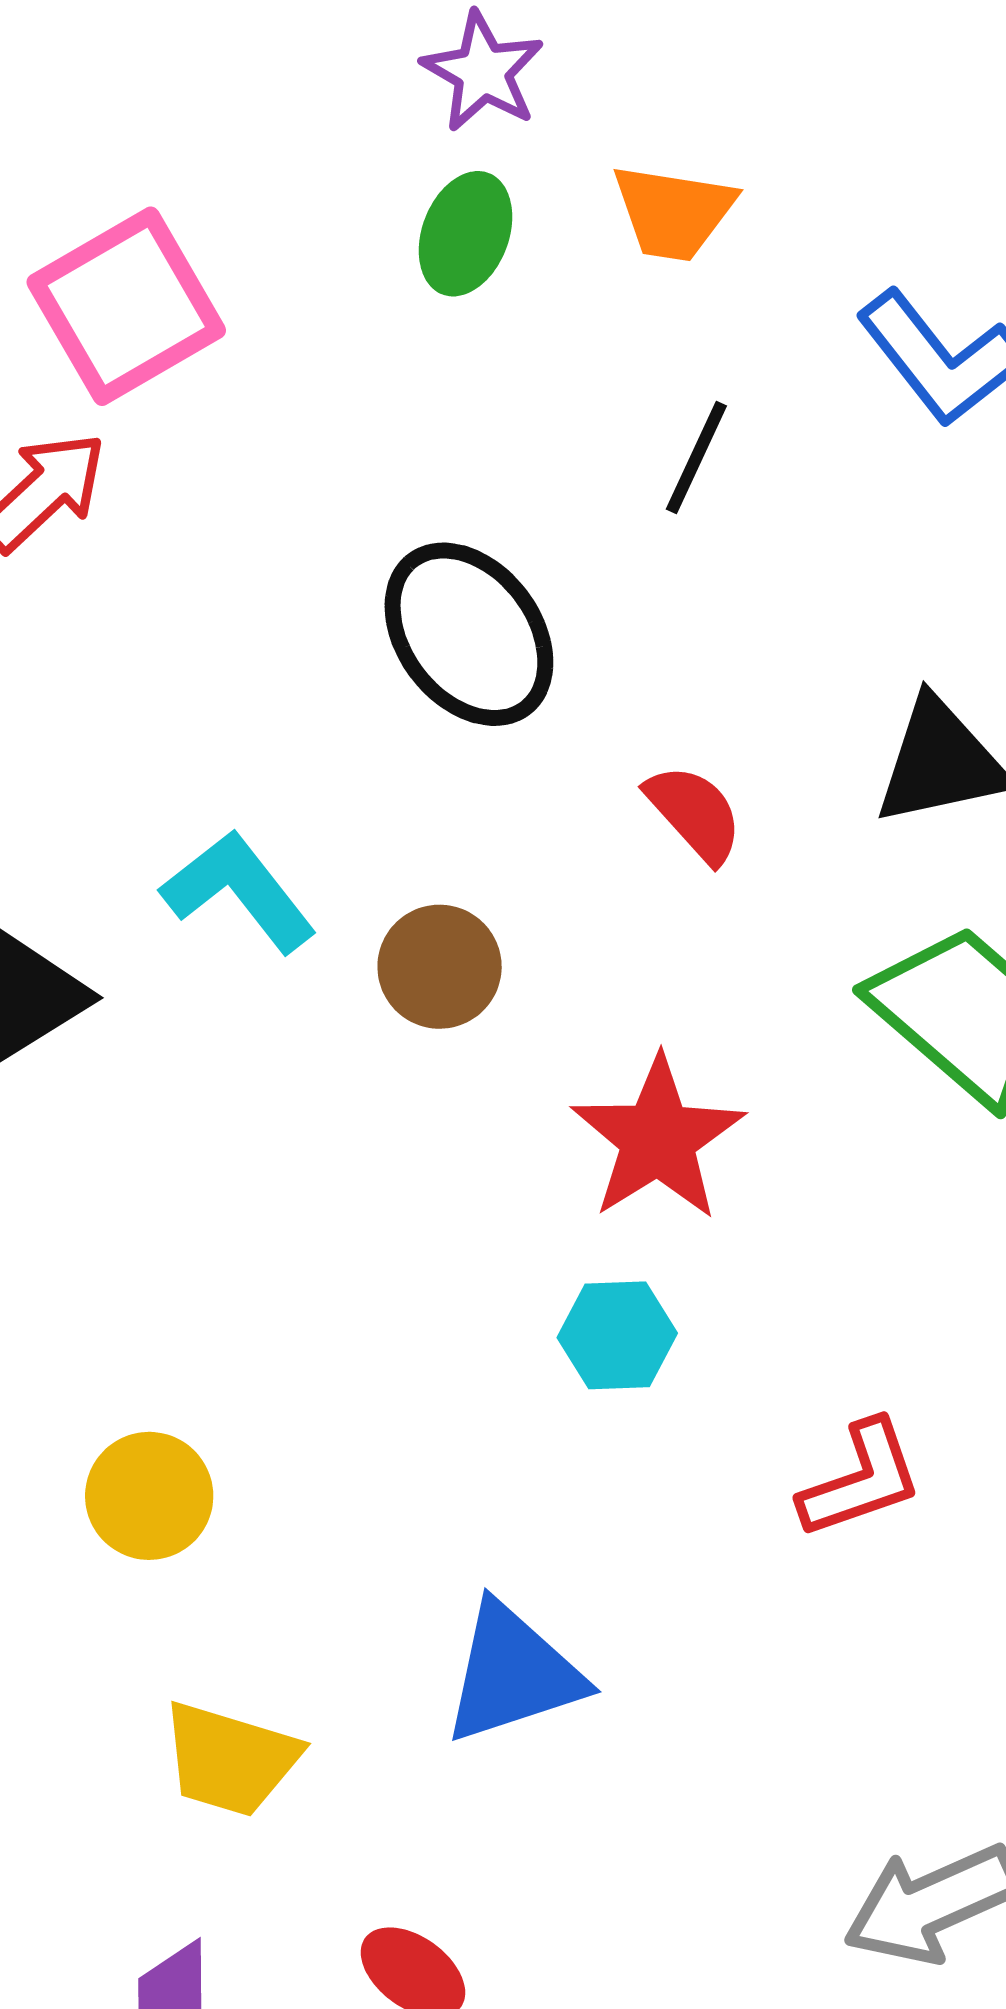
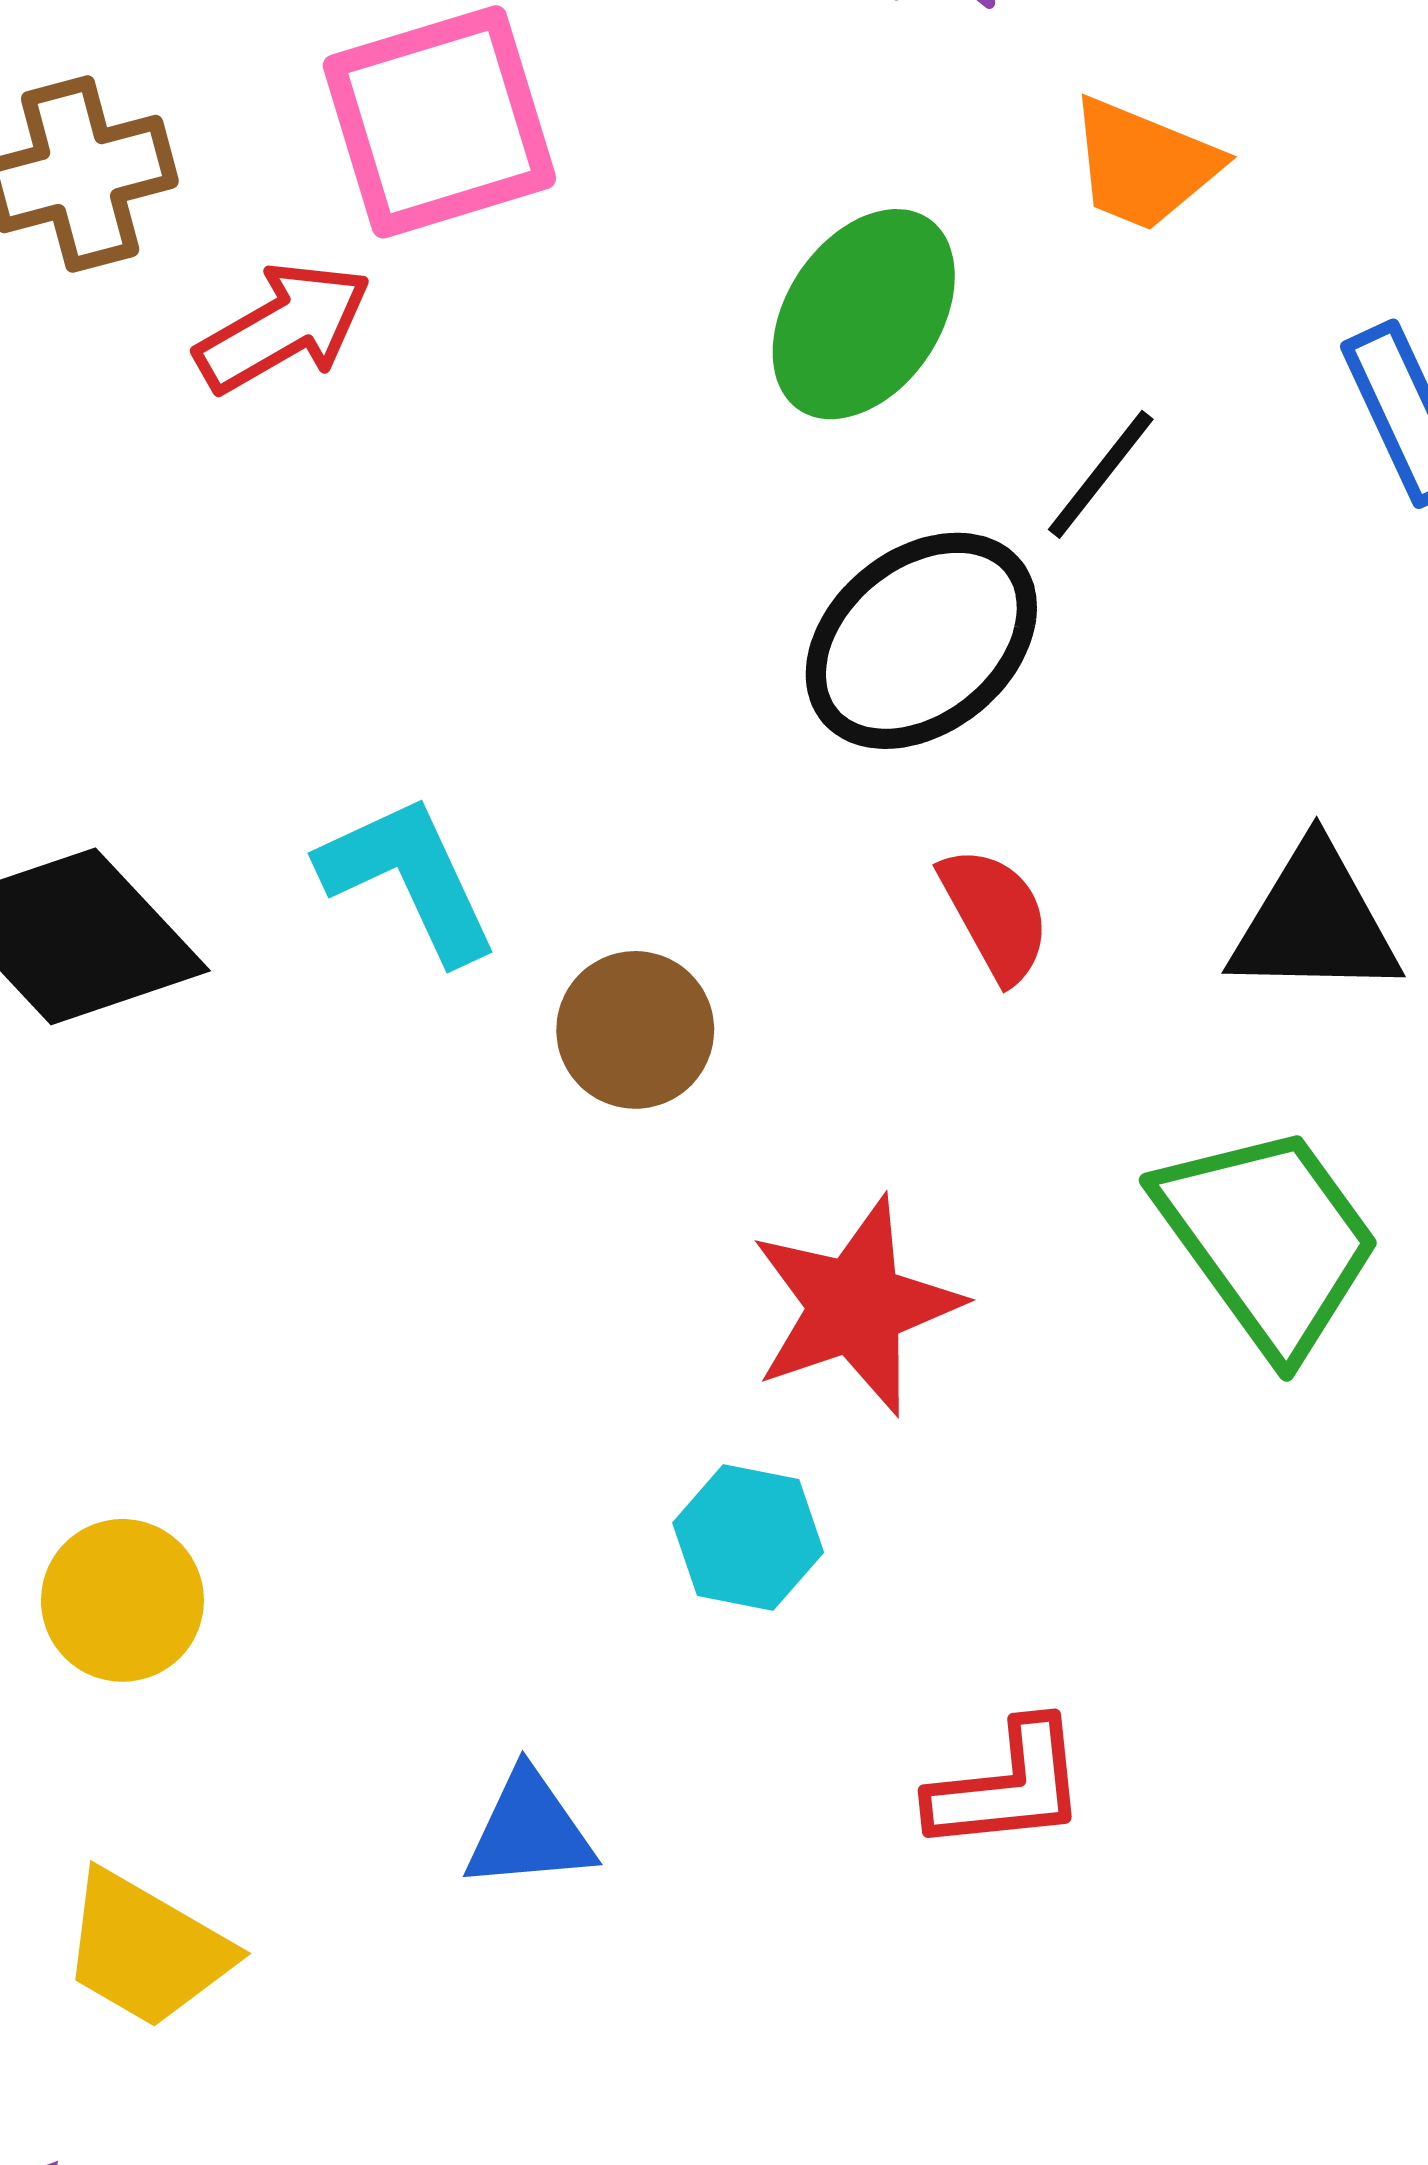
green ellipse: (466, 234) -> (864, 314), moved, size x1.4
black ellipse: (469, 634) -> (921, 641), moved, turned 75
blue triangle: (513, 1673) -> (529, 1831), moved, size x0.7

